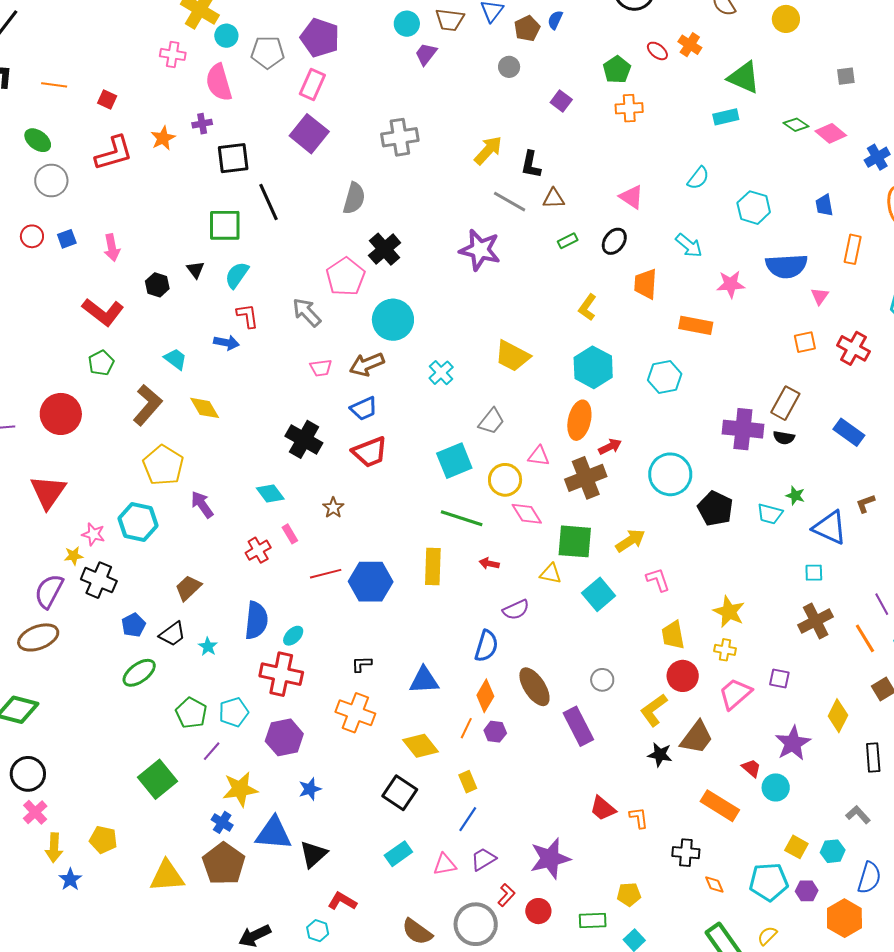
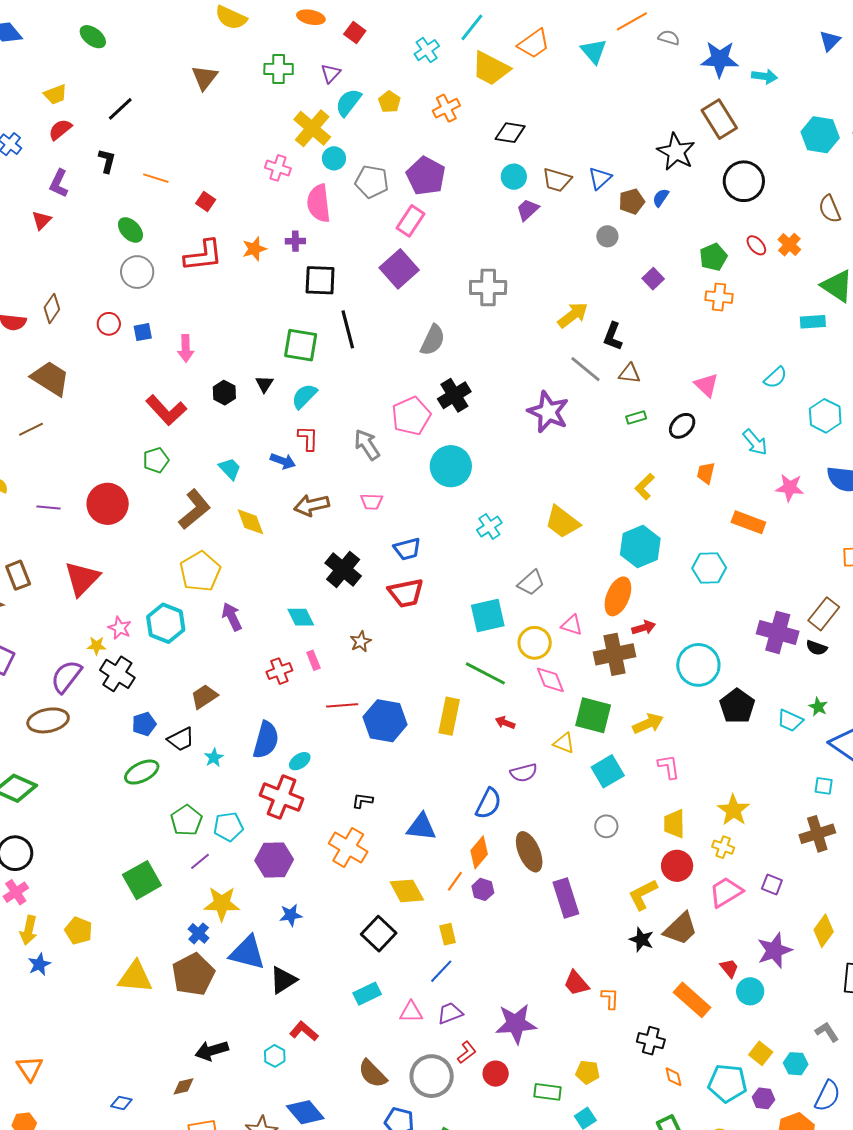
orange trapezoid: (645, 284) -> (706, 473), size x0.7
brown arrow: (367, 364) -> (312, 505), moved
gray circle: (602, 680) -> (606, 826), moved

